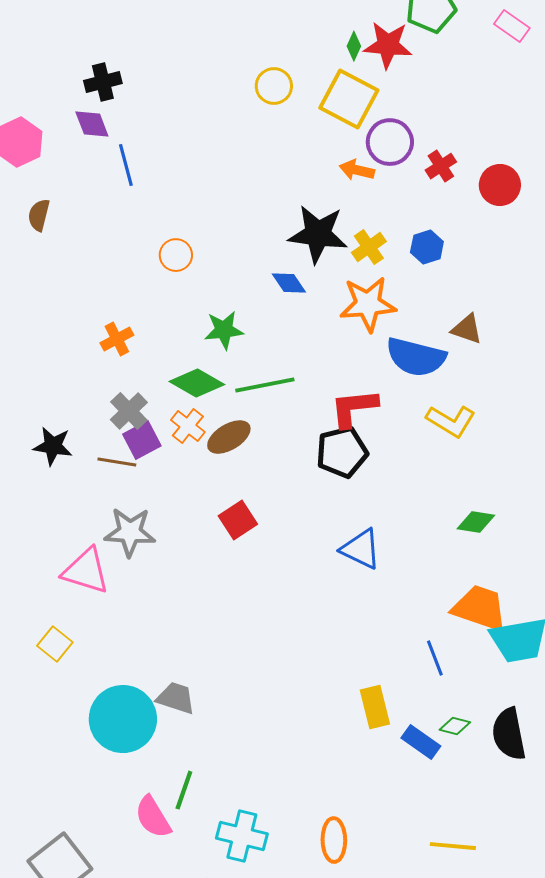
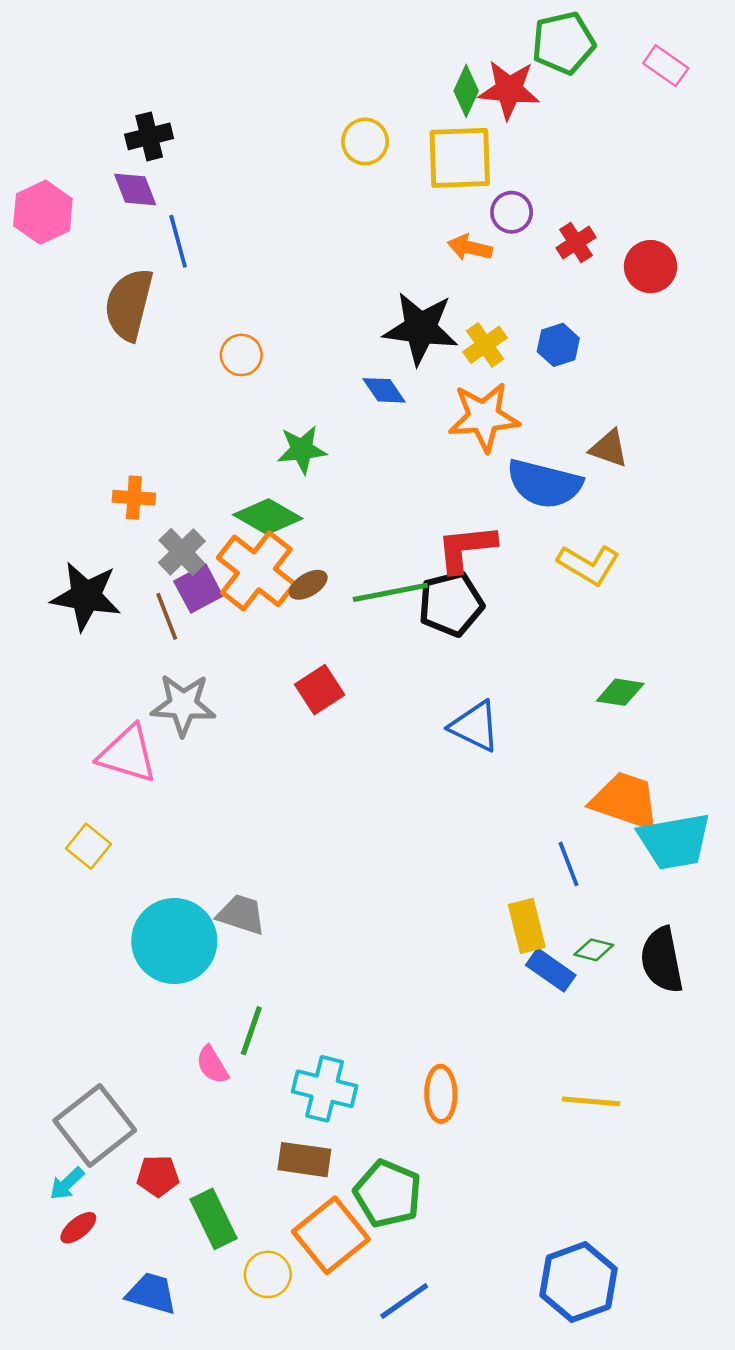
green diamond: (354, 46) -> (466, 91), size x1.4
yellow square: (349, 99) -> (460, 158), turned -30
purple circle: (390, 142) -> (512, 212), size x0.7
brown semicircle: (39, 215) -> (129, 304), moved, size x1.8
orange cross: (117, 339) -> (134, 498), moved, turned 32
green line: (265, 385) -> (390, 592), moved
orange cross: (188, 426) -> (256, 571), size x1.8
brown ellipse: (229, 437) -> (308, 585), size x0.7
black star: (53, 446) -> (86, 596), size x1.4
brown line: (117, 462) -> (167, 616), turned 60
yellow rectangle: (375, 707) -> (527, 926), moved
pink semicircle: (153, 817) -> (212, 1065), size x0.7

